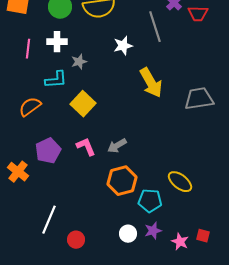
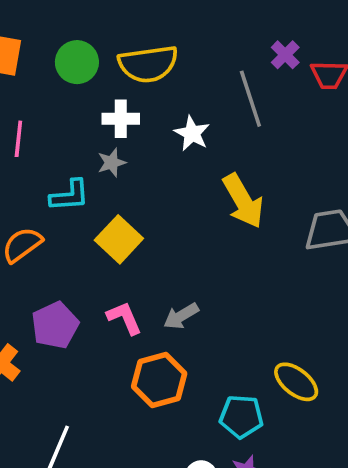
white cross: (57, 42) -> (121, 119), moved
white star: (123, 46) -> (192, 133), turned -30
orange hexagon: (122, 181) -> (159, 380), moved

